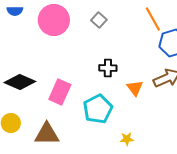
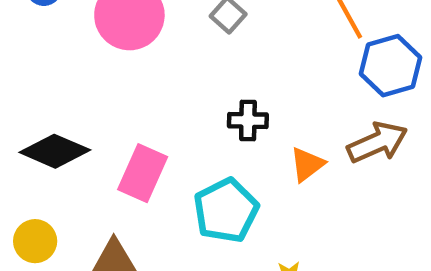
orange triangle: (135, 88) -> (307, 164), turned 30

